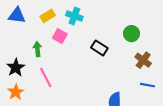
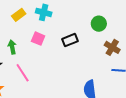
pink square: (60, 36) -> (38, 39), moved
black rectangle: (99, 48) -> (70, 40), turned -49

